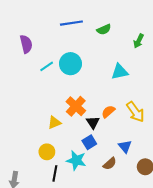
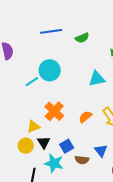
cyan line: (47, 66) -> (32, 82), moved
black triangle: (93, 122) -> (44, 142), moved
yellow circle: (47, 152) -> (26, 146), moved
brown semicircle: (110, 164) -> (82, 160), moved, turned 48

